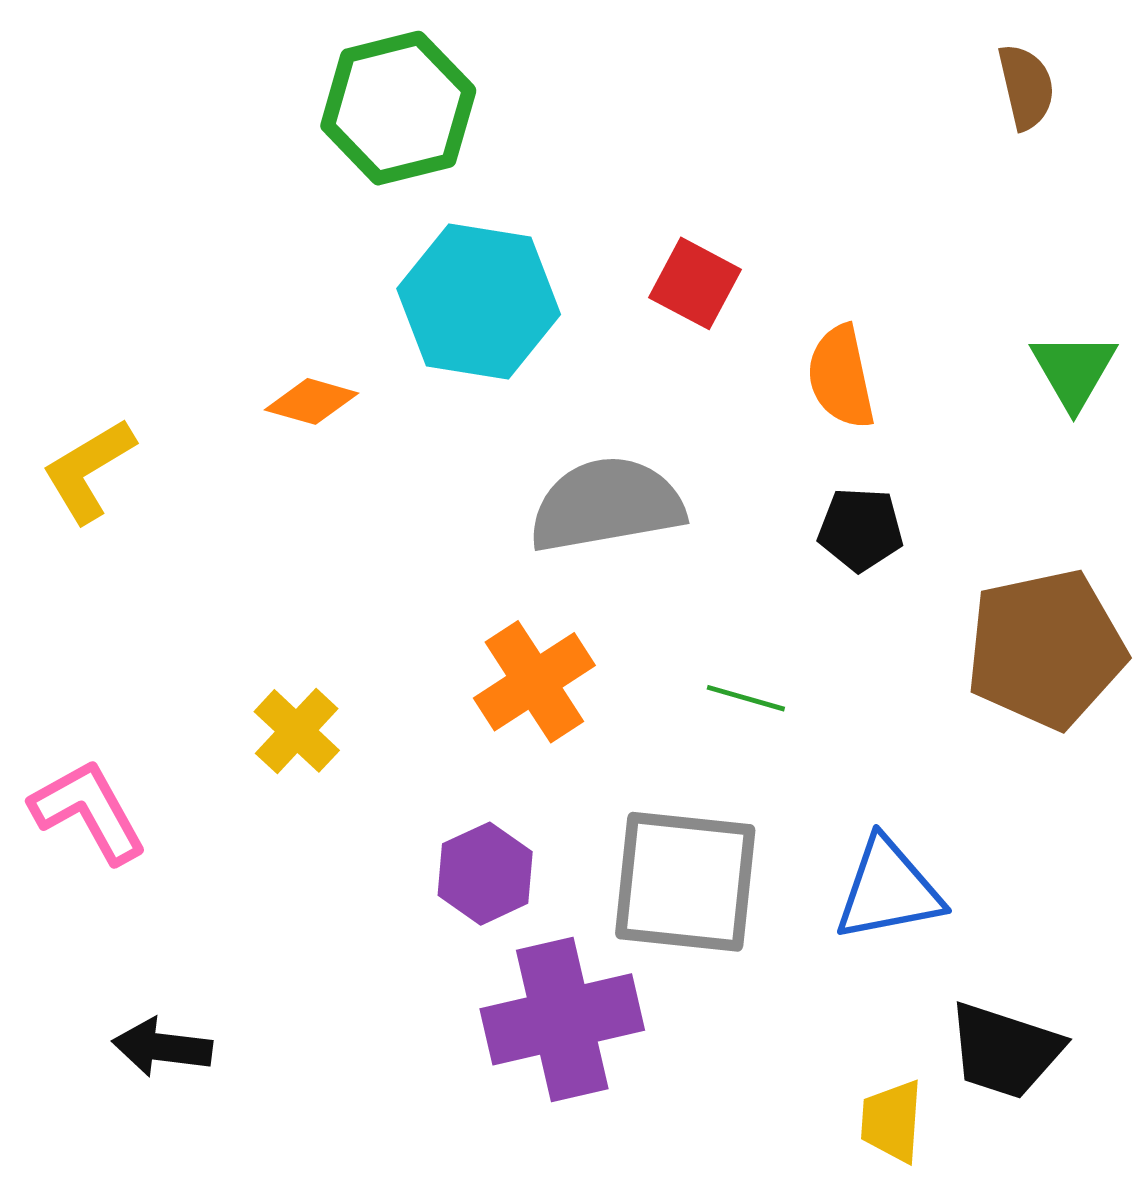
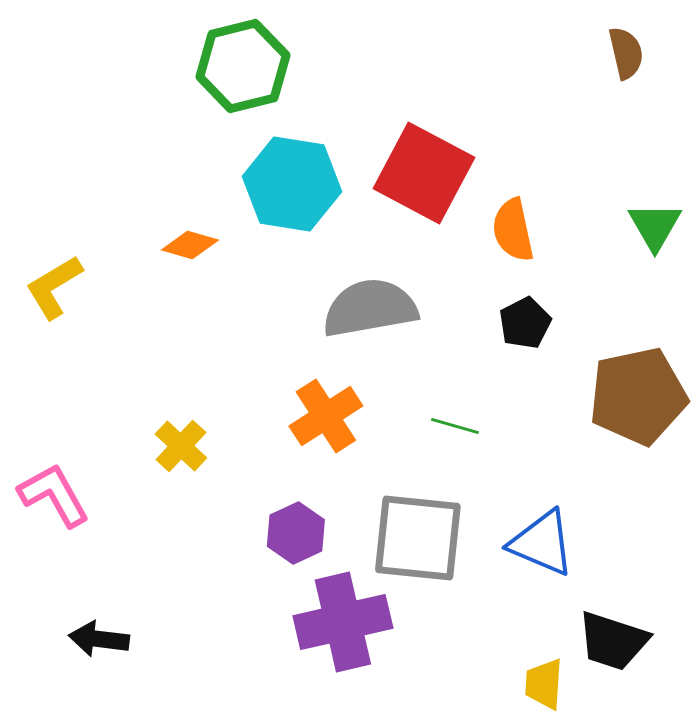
red square: (695, 283) -> (424, 173), size x1.8
black pentagon: (861, 529) -> (525, 323), turned -30
blue triangle: (888, 890) -> (542, 543), turned 34

